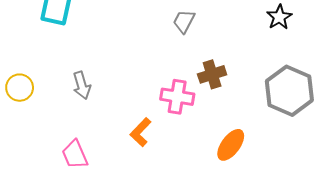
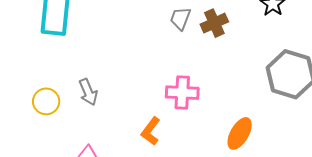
brown cross: (212, 74) -> (214, 23), moved
yellow circle: (20, 88) -> (46, 101), moved

